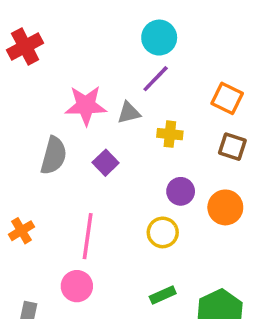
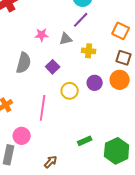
pink star: (86, 105) -> (42, 35), size x0.6
orange circle: (225, 207) -> (120, 80), moved
yellow circle: (163, 232) -> (70, 91), moved
pink circle: (77, 286) -> (22, 136), moved

